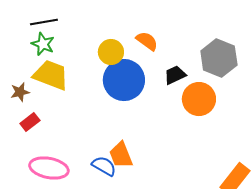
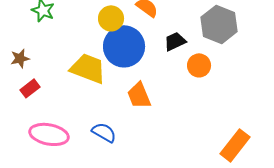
yellow trapezoid: (51, 75) -> (88, 68), moved
orange circle: (199, 99) -> (199, 65), size x0.7
orange trapezoid: (121, 155) -> (139, 95), moved

